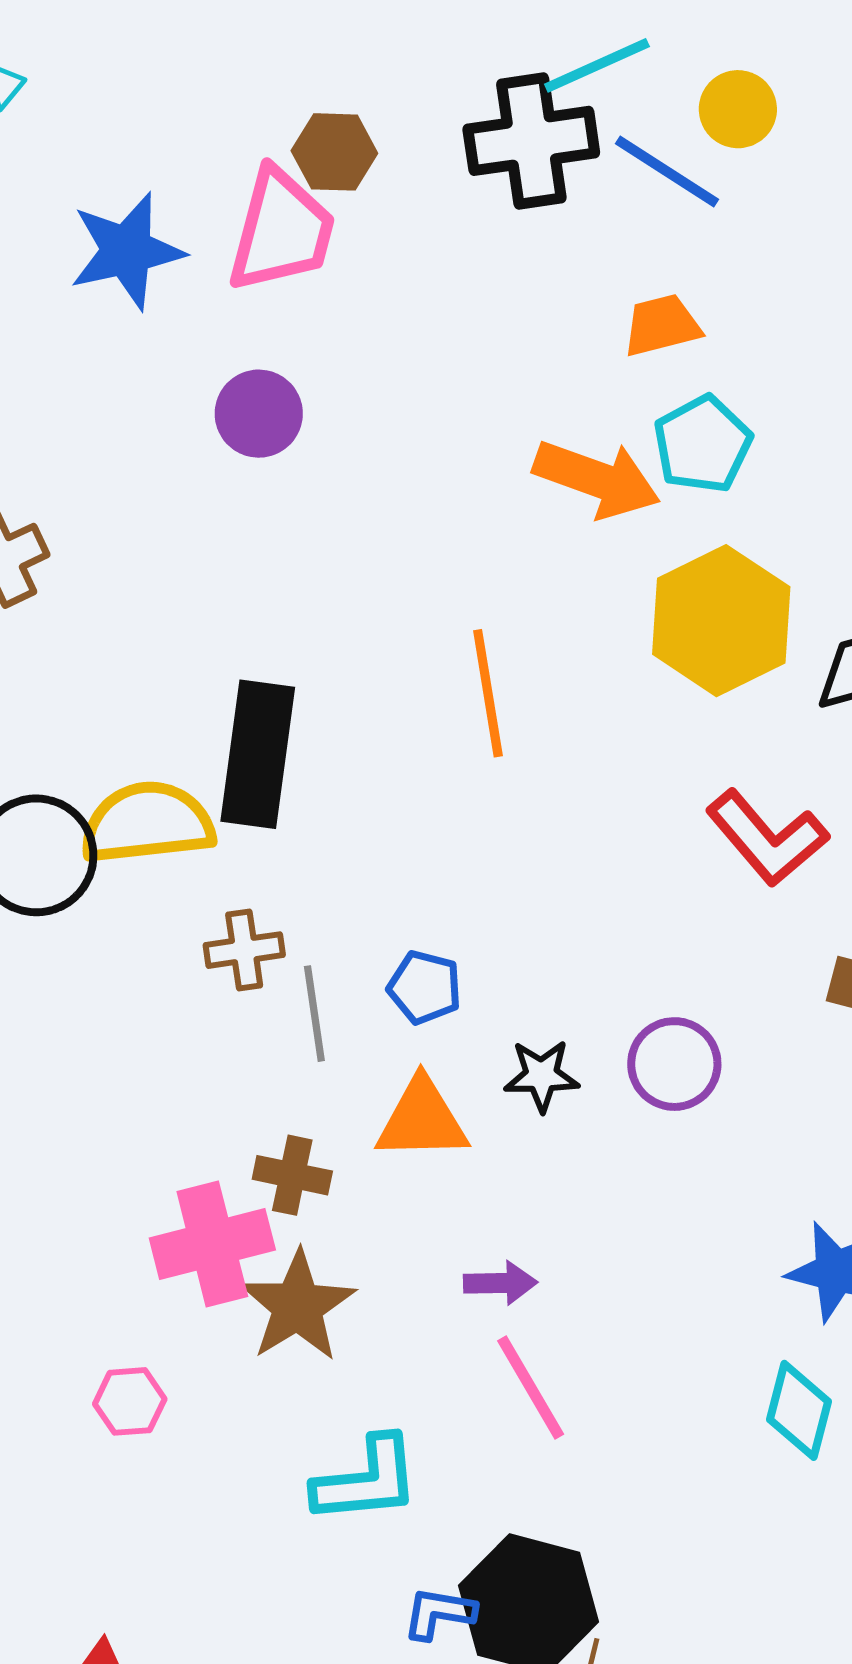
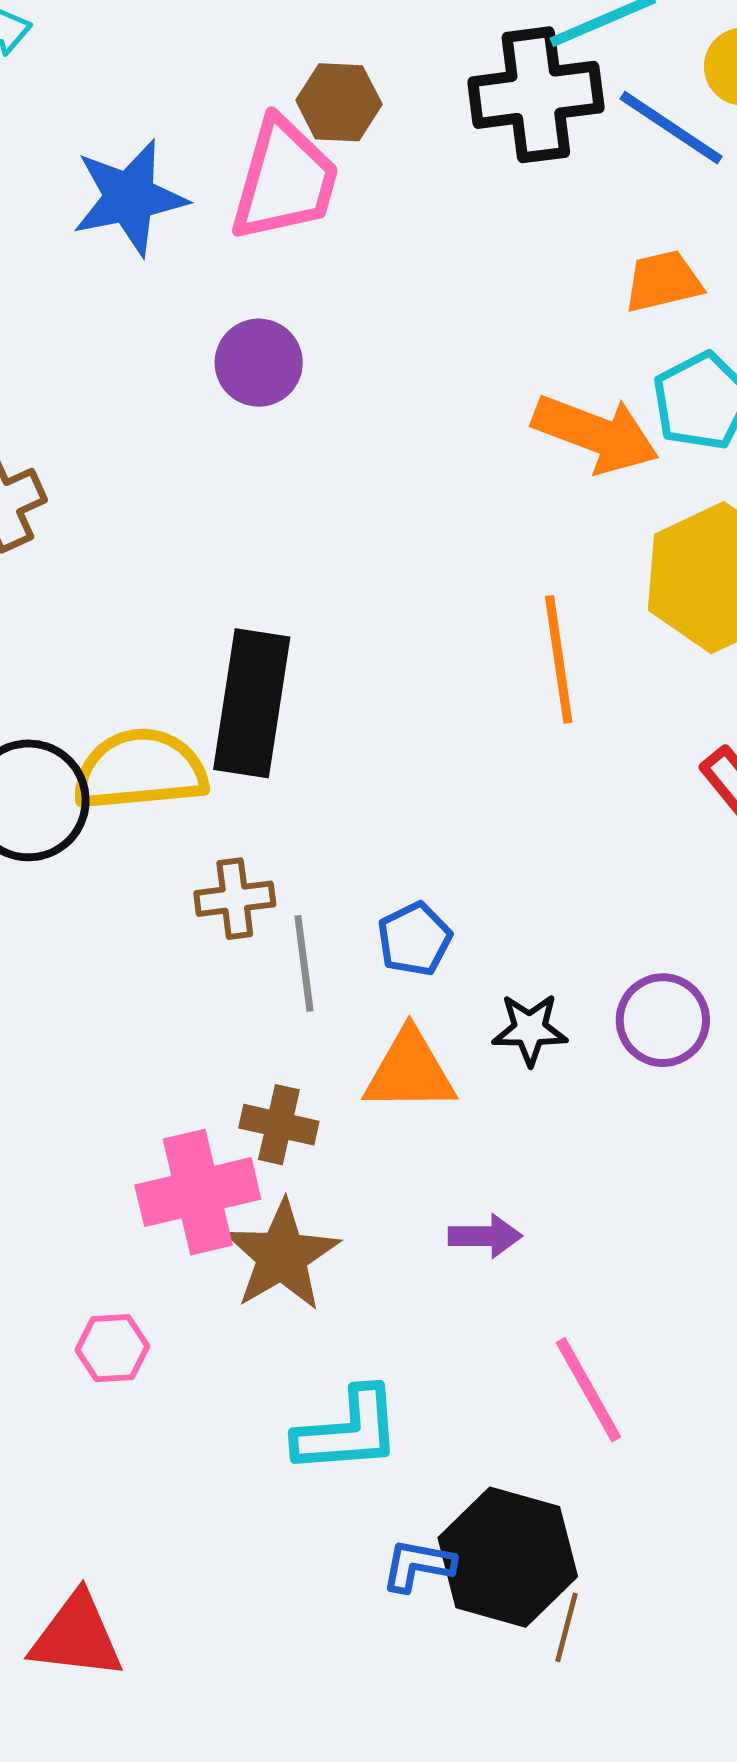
orange line: (488, 693) -> (559, 659), moved
blue pentagon: (425, 987) -> (415, 939), turned 30
pink line: (531, 1387) -> (588, 1390), moved

